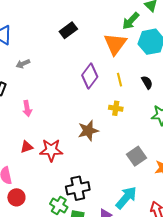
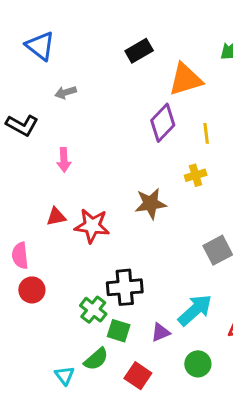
orange triangle: (115, 44) -> (185, 79), moved, turned 30
yellow cross: (116, 108) -> (196, 175), turned -32

